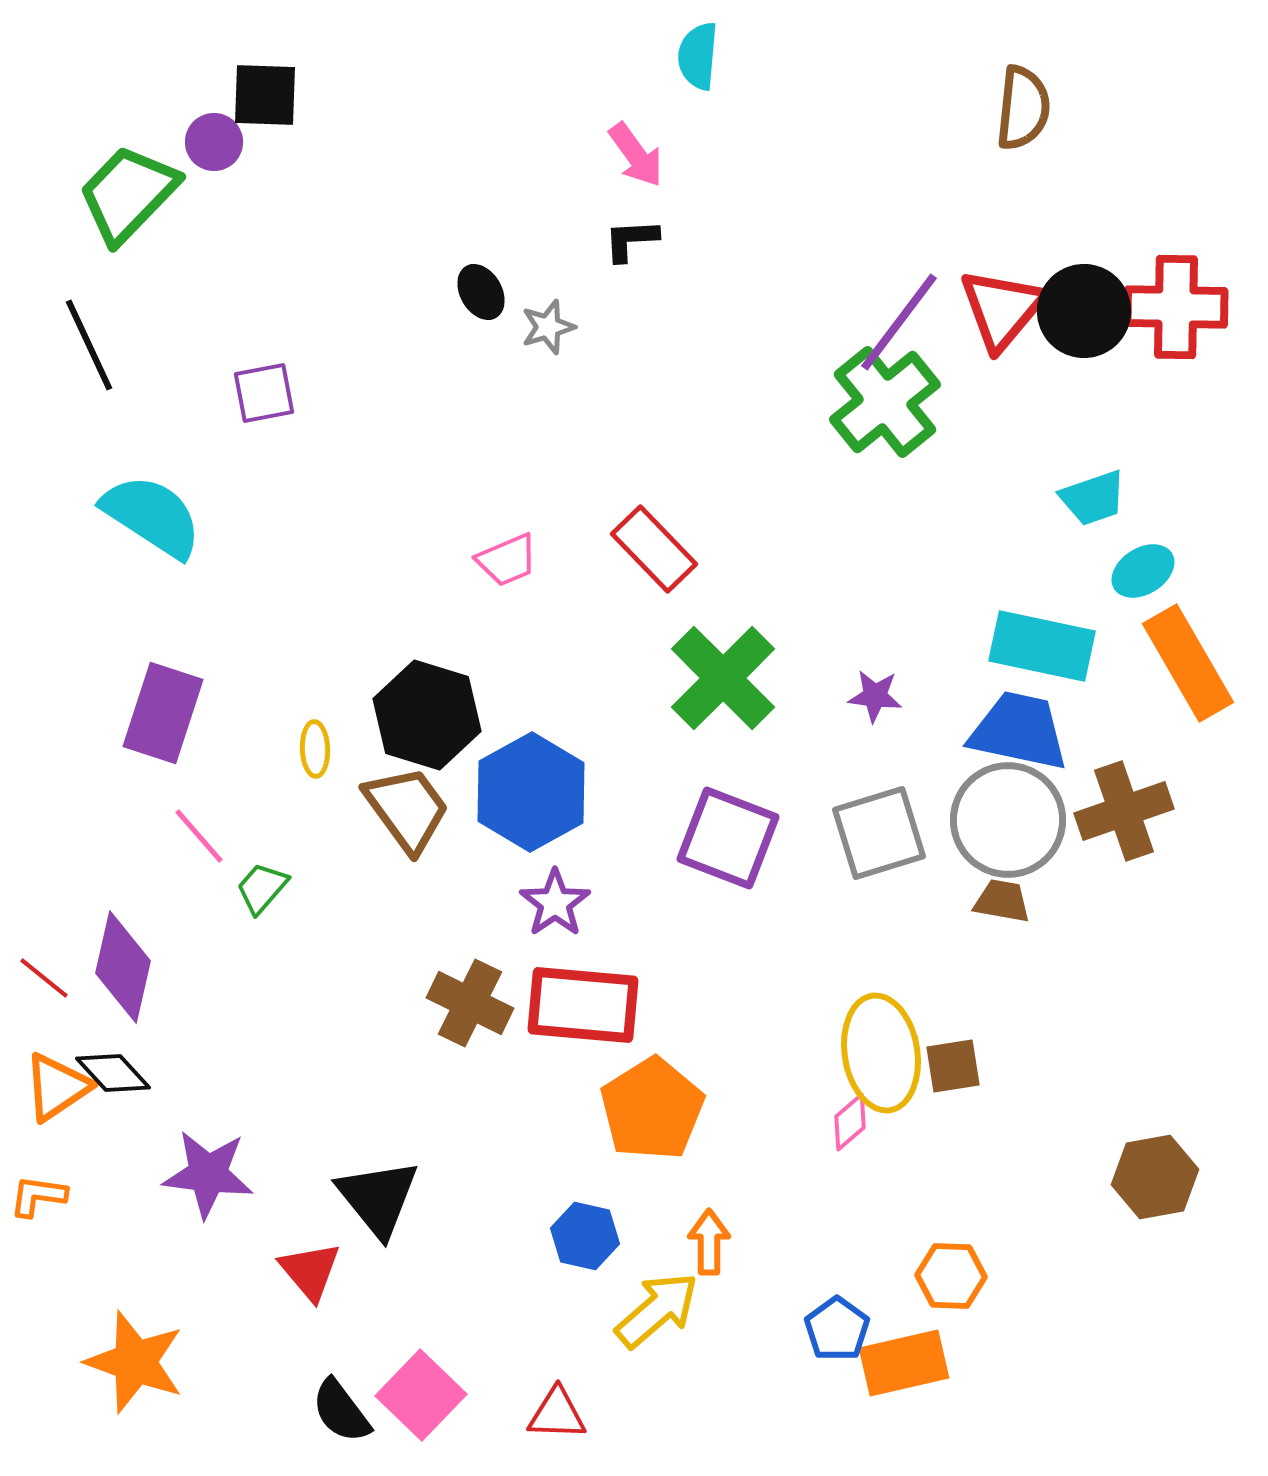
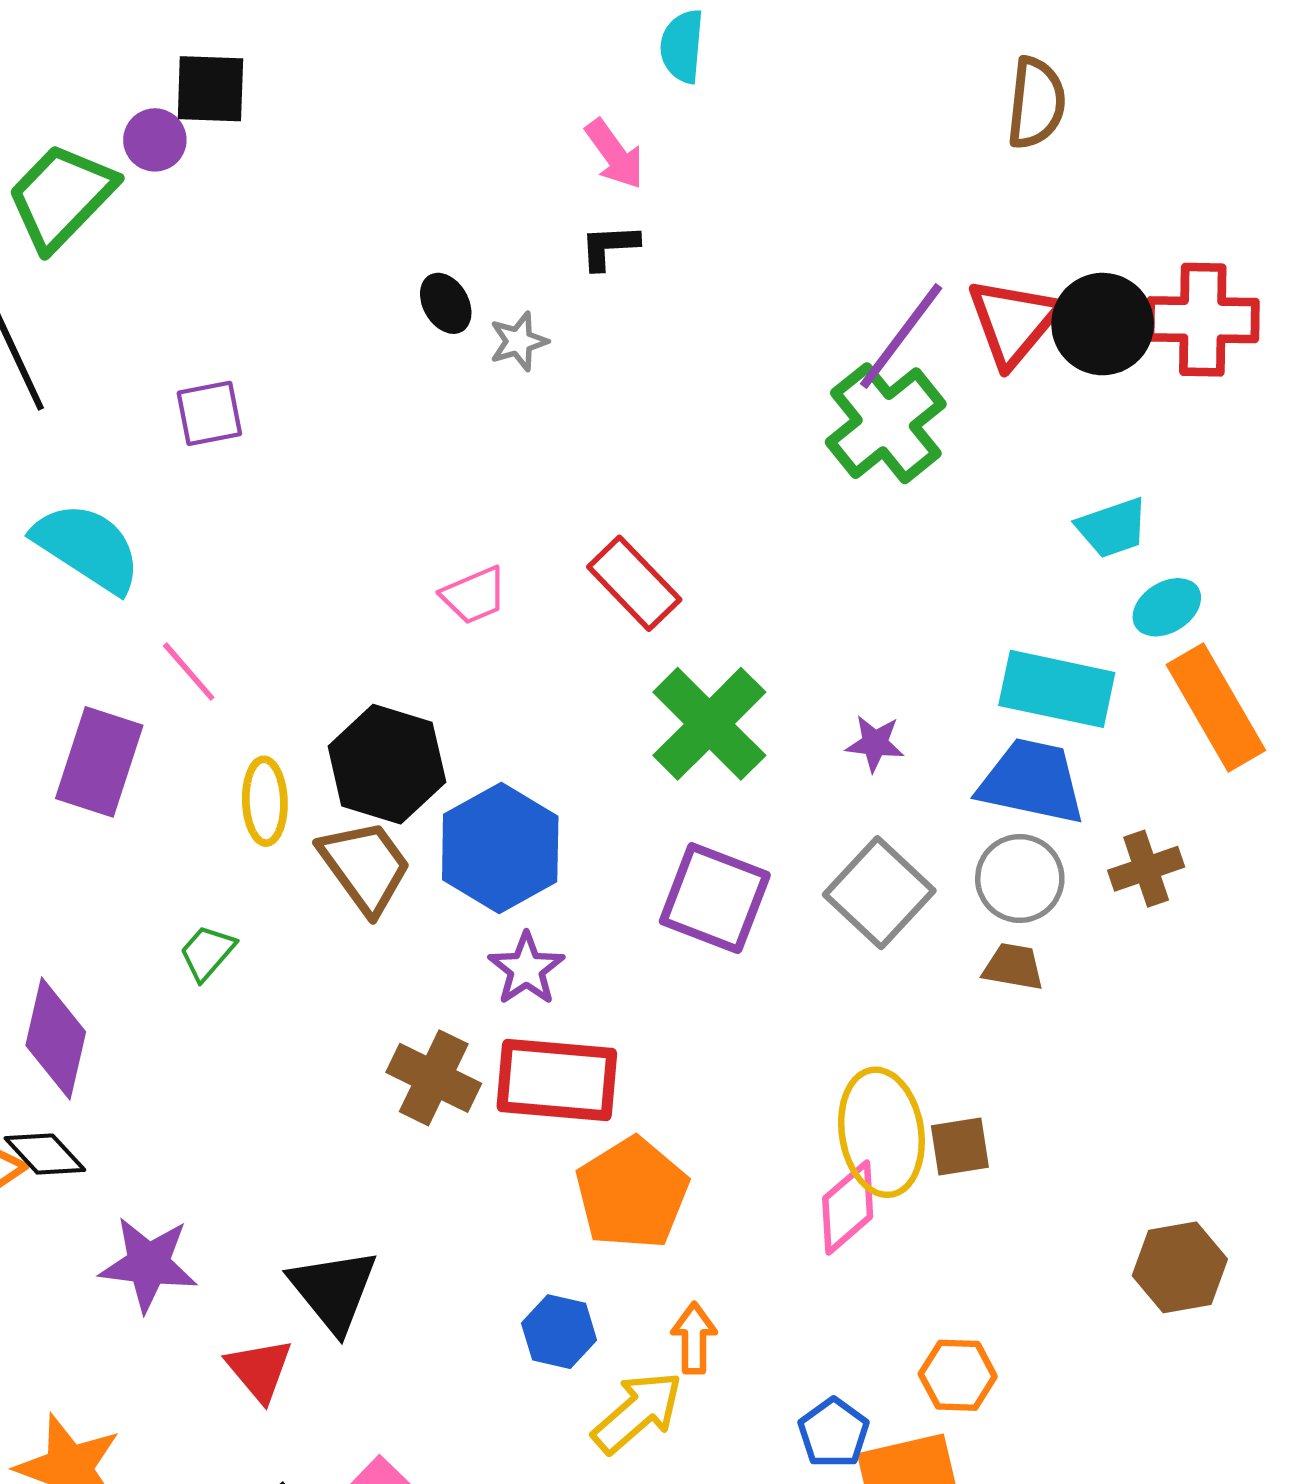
yellow ellipse: (315, 749) -> (265, 801), size x1.4
brown cross: (1124, 811) -> (1146, 869), size x0.7
gray circle: (1008, 820) -> (1020, 878), size x0.7
gray square: (879, 833) -> (879, 893), turned -30
pink line: (199, 836) -> (189, 672), moved
pink diamond: (850, 1122) -> (848, 1207), size x1.5

